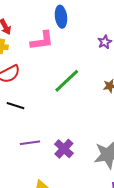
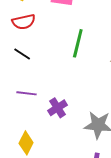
green line: (67, 81) -> (78, 43), turned -48

